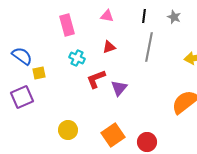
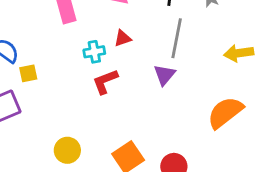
cyan cross: (77, 58) -> (94, 52), moved, turned -35
purple triangle: (119, 88) -> (164, 75), moved

